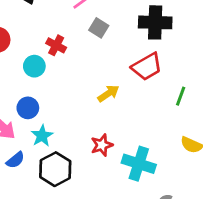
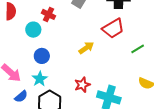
green line: (181, 96) -> (138, 49), turned 40
blue circle: (28, 108) -> (42, 56), moved

